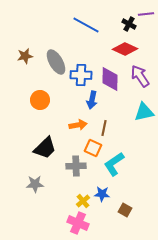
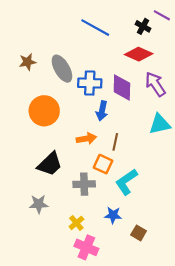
purple line: (146, 14) -> (162, 15), turned 35
orange circle: (40, 100) -> (44, 111), size x1.4
yellow cross: (83, 201) -> (76, 223), moved

